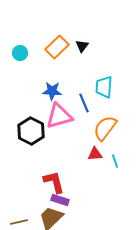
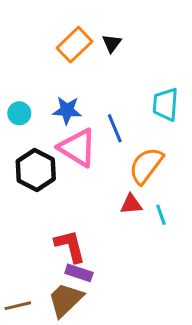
cyan circle: (20, 53) -> (19, 113), moved
cyan trapezoid: (104, 87) -> (165, 104), moved
pink triangle: (59, 116) -> (77, 148), turned 48

